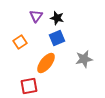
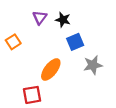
blue square: (57, 38) -> (75, 42), moved
orange square: (20, 42) -> (13, 42), moved

